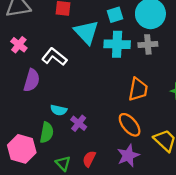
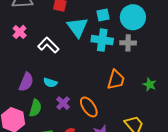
purple semicircle: (32, 80) -> (26, 82), moved
cyan semicircle: (59, 110) -> (50, 83), moved
orange ellipse: (130, 125) -> (89, 107), moved

